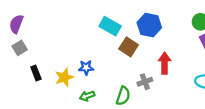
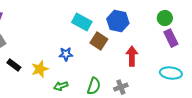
blue star: (86, 68) -> (66, 54), moved
black rectangle: (36, 73) -> (14, 65), turned -32
gray cross: (145, 82) -> (121, 87), moved

